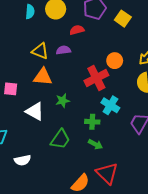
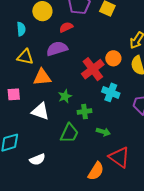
cyan semicircle: (30, 12) -> (21, 29), moved
purple semicircle: (63, 50) -> (57, 49), size x1.5
yellow triangle: (40, 51) -> (25, 57), moved
orange circle: (115, 61) -> (113, 58), moved
green cross: (92, 122) -> (85, 112), moved

